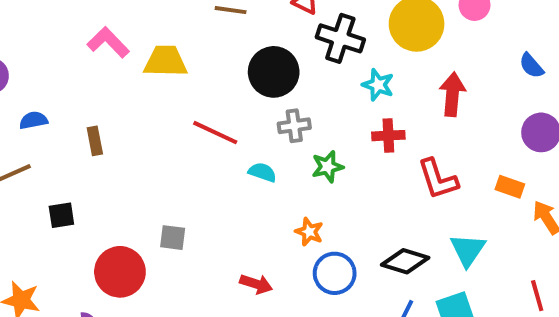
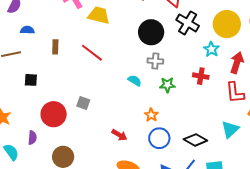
cyan star: (378, 85) -> (211, 49), moved
red line: (215, 133) -> (92, 53), moved
red L-shape: (438, 179) -> (235, 93), moved
cyan triangle: (468, 250) -> (230, 129), moved

